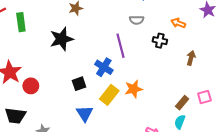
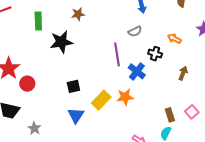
gray semicircle: (137, 20) -> (135, 31), turned -32
green rectangle: (21, 22) -> (38, 21), moved
blue cross: (104, 67) -> (137, 71), moved
pink square: (204, 97) -> (192, 112), turned -32
brown rectangle: (182, 103) -> (170, 115), turned -64

